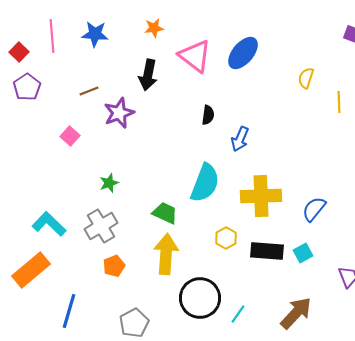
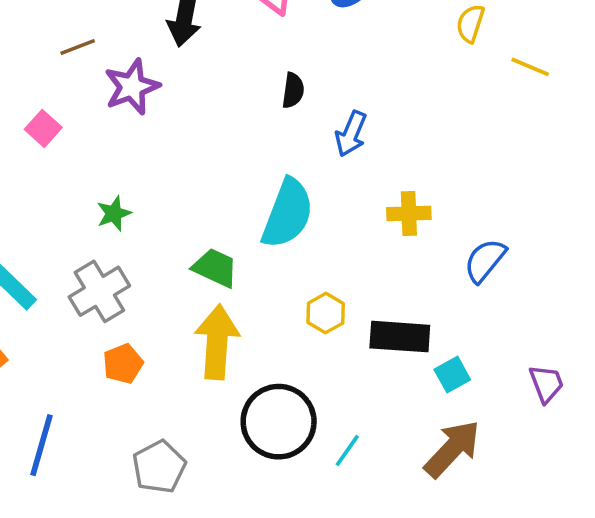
yellow line: (339, 102) -> (530, 67), turned -65
yellow cross: (261, 196) -> (409, 213), moved, size x0.6
cyan square: (303, 253) -> (452, 375), moved

